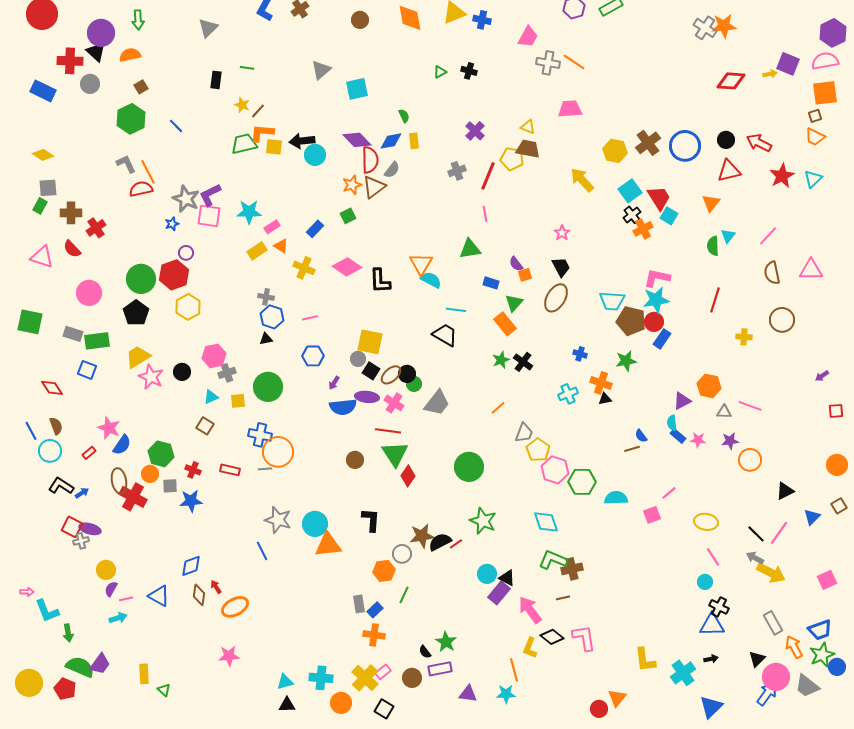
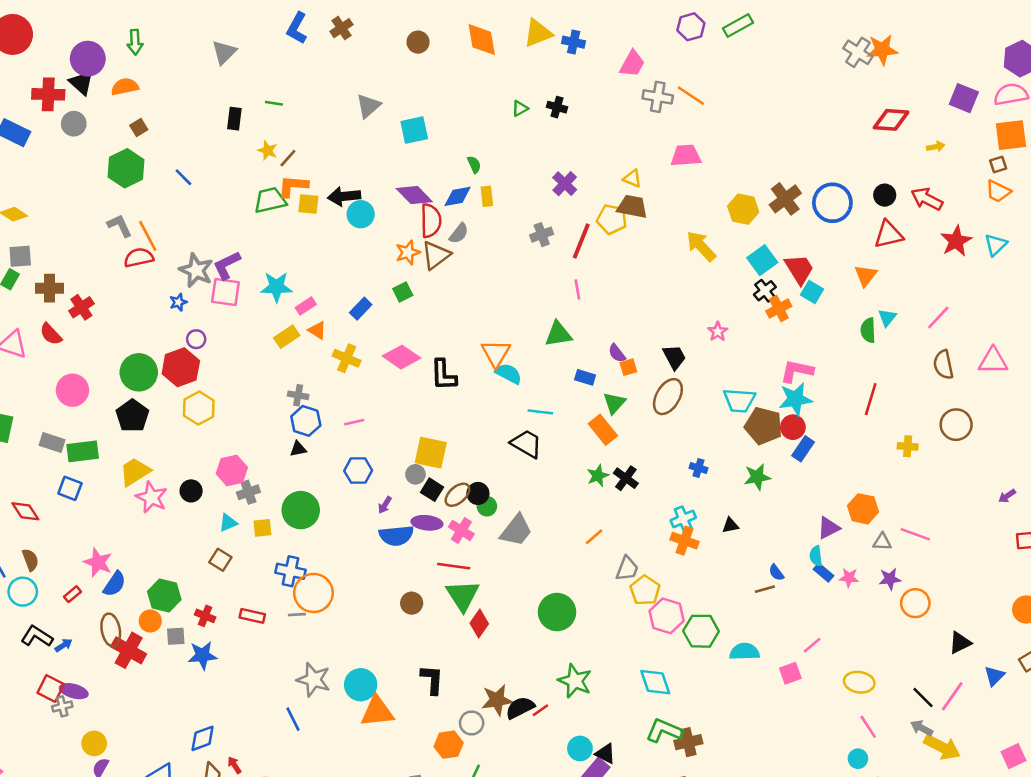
yellow arrow: (770, 74) -> (936, 147), moved
pink star: (562, 233) -> (718, 332), moved
orange cross: (601, 383) -> (685, 541), moved

